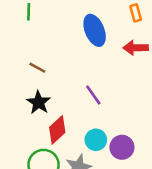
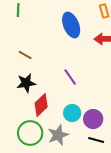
black star: (39, 102) -> (26, 83), turned 30

